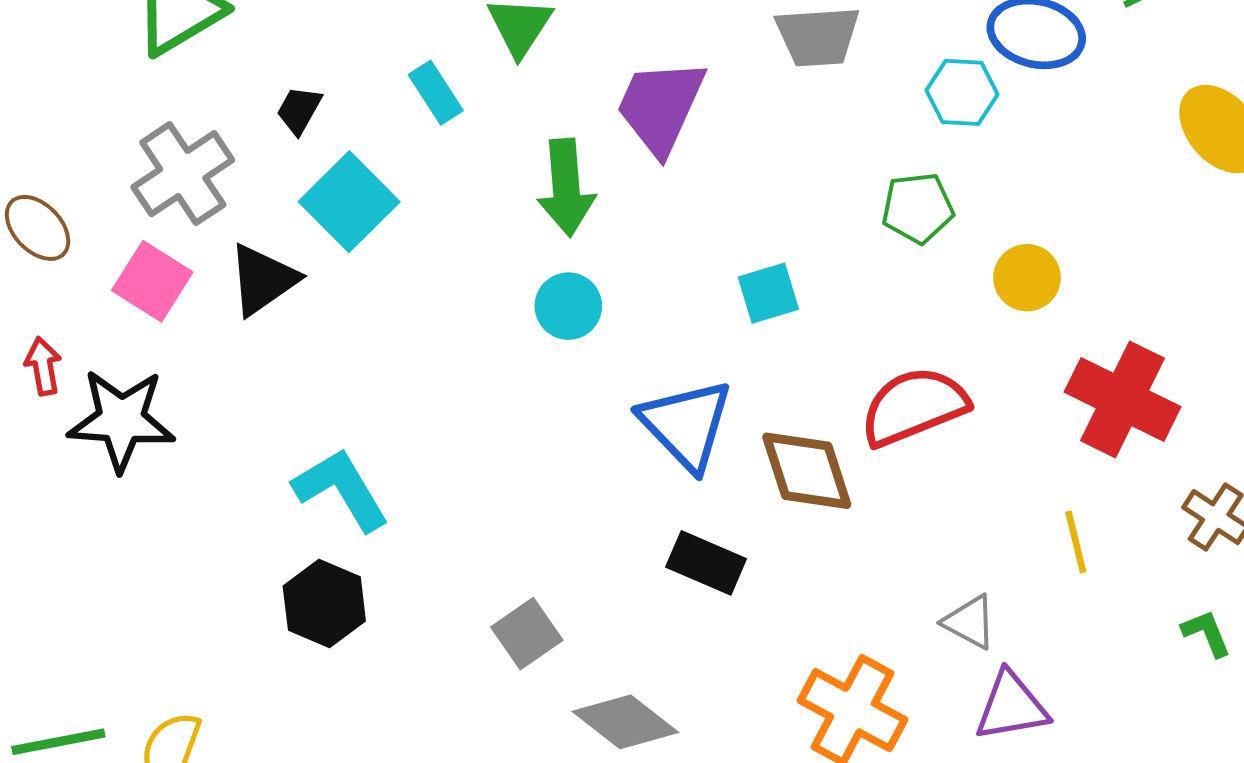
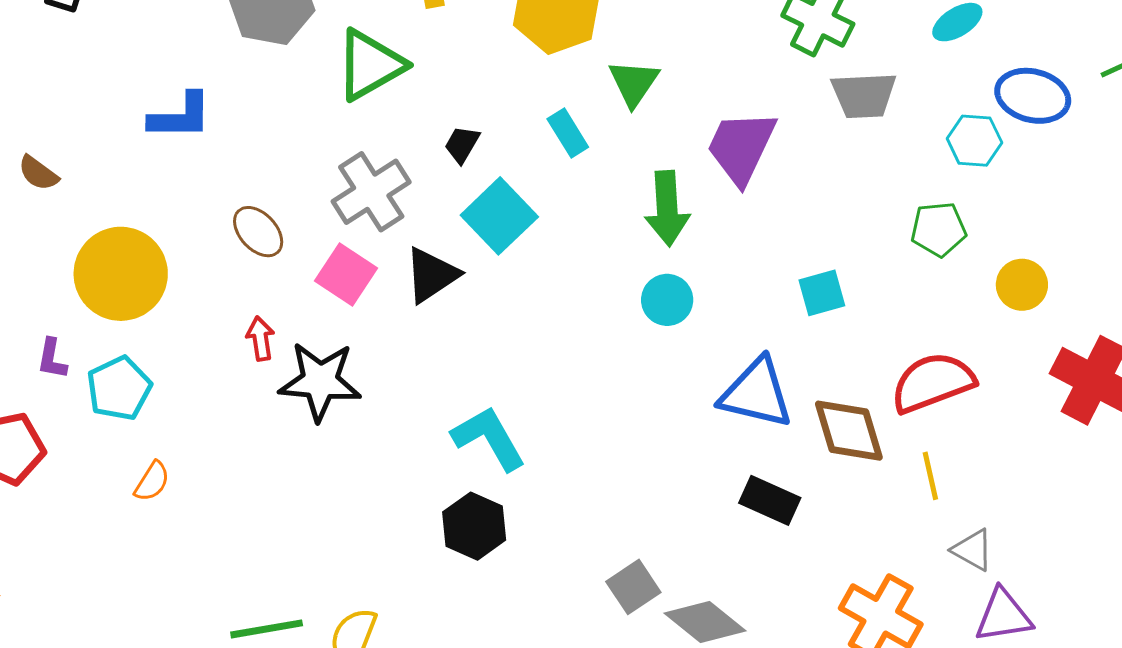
blue triangle: (686, 425) -> (756, 393), turned -34
yellow line: (1076, 542) -> (930, 476), moved
gray square: (527, 634) -> (633, 587), moved

